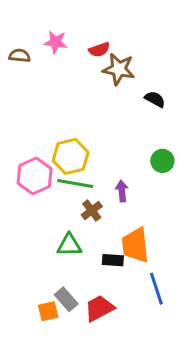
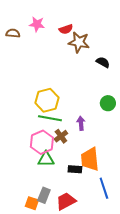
pink hexagon: (35, 176) -> (42, 142), moved
gray rectangle: (66, 299) -> (44, 195), turned 63
orange square: (48, 311) -> (32, 203), turned 32

